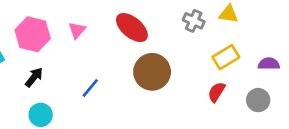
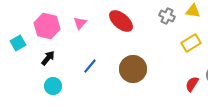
brown circle: (152, 72) -> (133, 69), moved
red semicircle: (216, 92) -> (192, 84), moved

